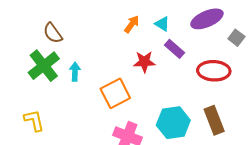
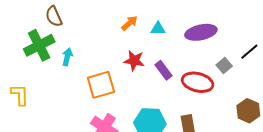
cyan triangle: (162, 24) -> (158, 29), turned -42
gray square: (236, 38) -> (224, 66), moved
purple rectangle: (175, 49) -> (163, 70), moved

